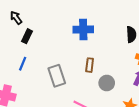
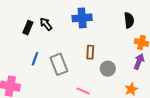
black arrow: (16, 18) -> (46, 24), moved
blue line: (23, 64) -> (35, 59), moved

